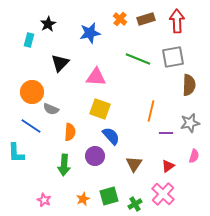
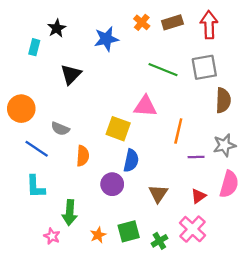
pink triangle: (96, 77) -> (145, 106), moved
orange circle: (32, 92) -> (21, 109), moved
blue semicircle: (111, 136) -> (131, 161), turned 54
cyan L-shape: (16, 153) -> (35, 187), moved
pink semicircle: (194, 156) -> (229, 184), size x1.6
green arrow: (64, 165) -> (70, 213), moved

